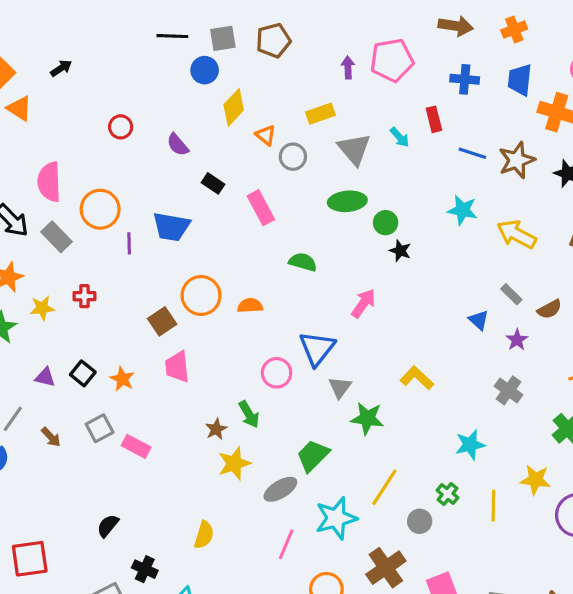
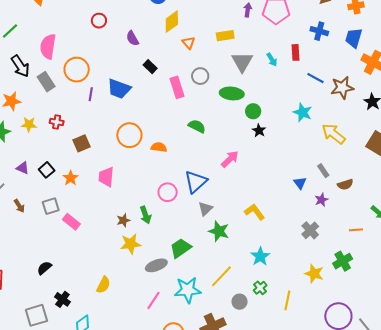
gray circle: (293, 157) -> (200, 76), moved
brown square: (162, 321) -> (81, 143), moved
cyan star: (470, 445) -> (260, 256), moved, turned -30
yellow star: (535, 480) -> (314, 274), moved

